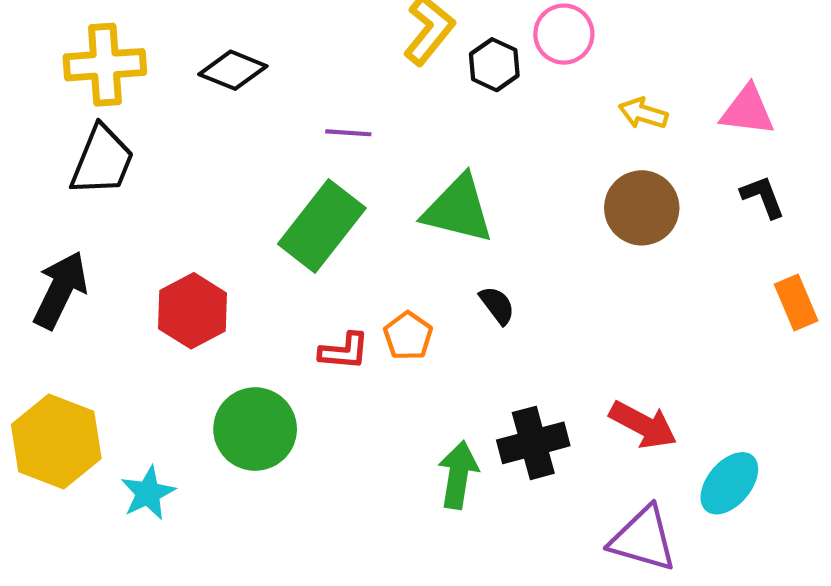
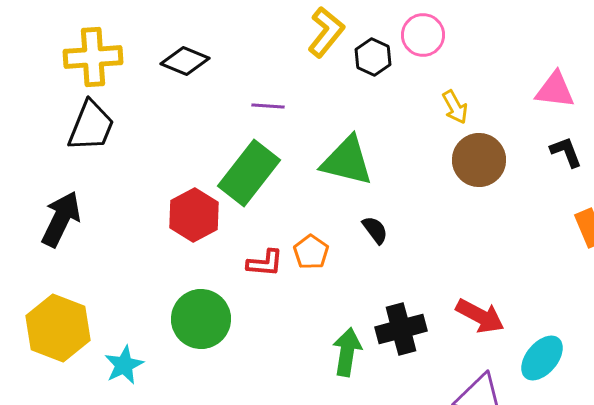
yellow arrow: (643, 113) -> (455, 107), moved, turned -136
red hexagon: (193, 311) -> (194, 215), moved

